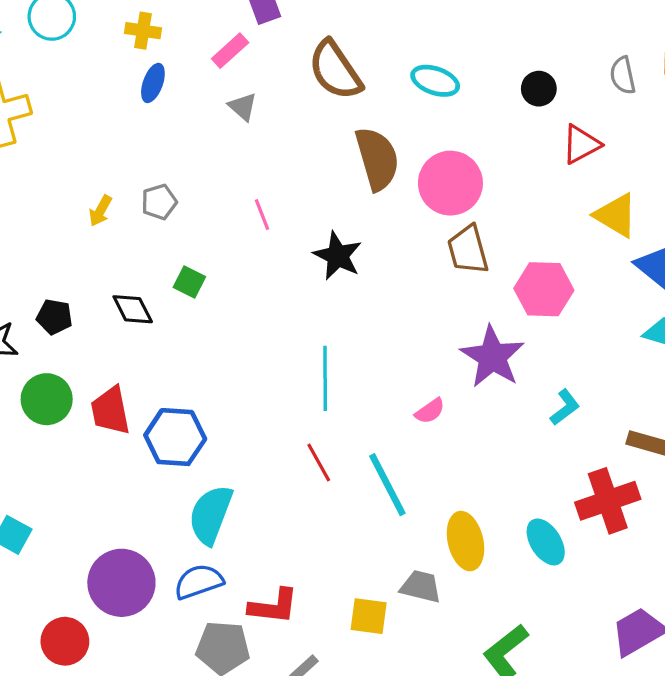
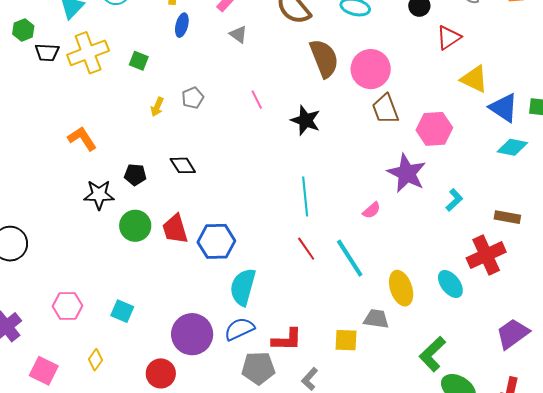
green square: (189, 282) -> (139, 61), moved

